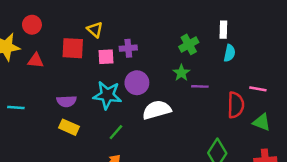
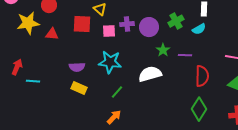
cyan semicircle: (230, 53) -> (199, 29), moved, turned 48
green star: (181, 73) -> (163, 50), moved
purple circle: (137, 83) -> (149, 27), moved
red semicircle: (236, 105) -> (202, 76), moved
cyan line: (16, 107) -> (33, 81), moved

